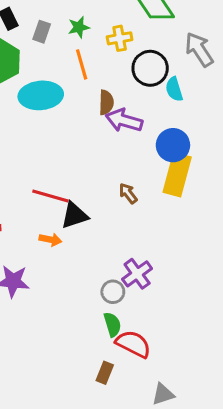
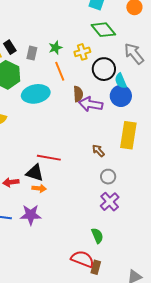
blue circle: (173, 145) -> (121, 96), moved
black triangle: (74, 215) -> (35, 173), moved, turned 42
orange arrow: (50, 240) -> (39, 188), moved
gray circle: (113, 292) -> (108, 177), moved
red semicircle: (133, 344) -> (82, 259), moved

